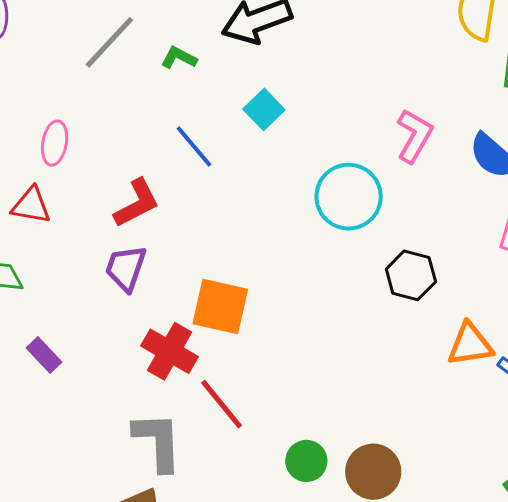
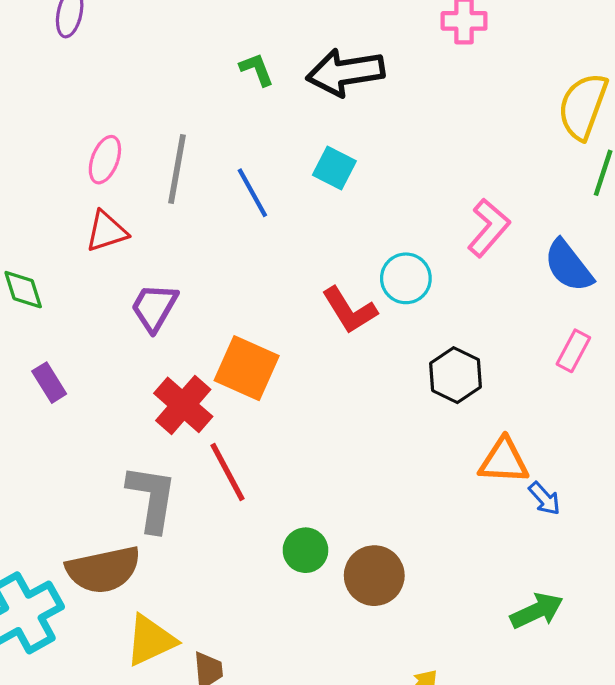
gray line: (109, 42) -> (177, 169), moved, turned -44
green L-shape: (179, 58) -> (257, 69), moved, turned 30
cyan square: (264, 109) -> (334, 168), turned -30
cyan circle: (349, 197) -> (406, 278), size x0.7
red L-shape: (137, 203) -> (349, 310), moved, turned 74
red triangle: (31, 205) -> (106, 231), moved, turned -39

